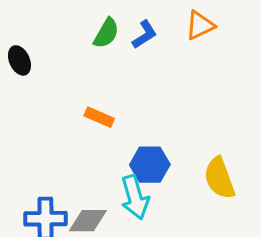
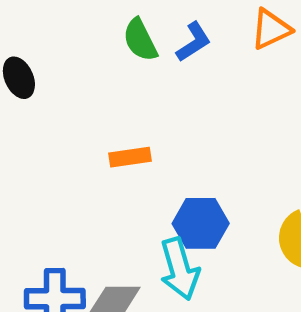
green semicircle: (106, 33) -> (140, 40), turned 124
orange rectangle: (99, 117) -> (130, 157), turned -32

